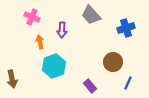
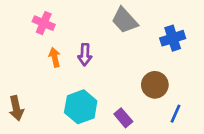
purple arrow: (62, 30) -> (85, 55), moved
cyan hexagon: (54, 66) -> (81, 107), moved

